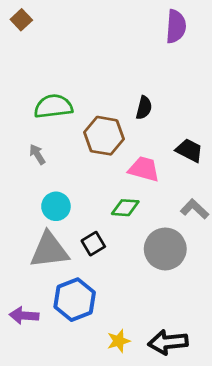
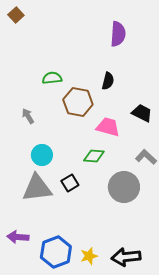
purple semicircle: (176, 26) -> (118, 34), moved
green semicircle: (53, 106) -> (52, 78), moved, size x0.7
blue hexagon: (75, 300) -> (56, 252), moved

